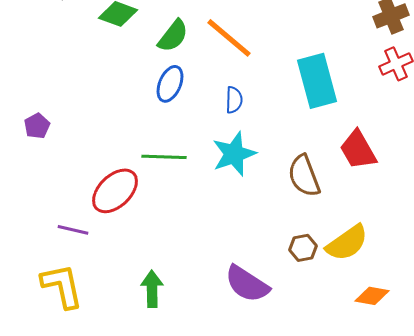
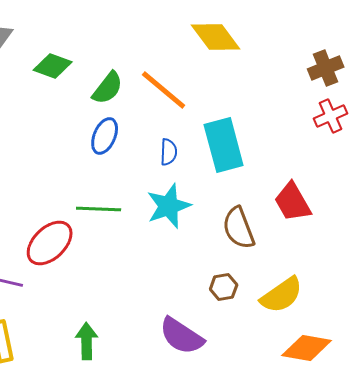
cyan rectangle: (317, 81) -> (224, 145), moved
brown hexagon: (303, 248) -> (224, 287), moved
orange diamond: (372, 296) -> (307, 348), size x1.4

